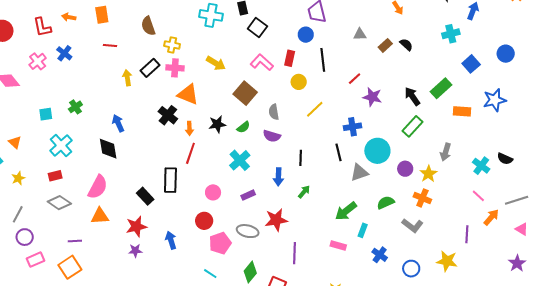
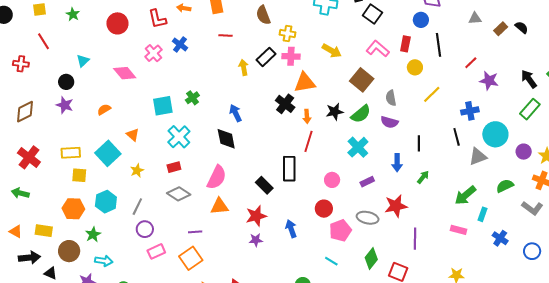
orange triangle: (188, 94) -> (305, 83), turned -30
cyan square: (46, 114) -> (163, 106), size x1.5
green semicircle: (243, 127) -> (361, 114), size x1.5

